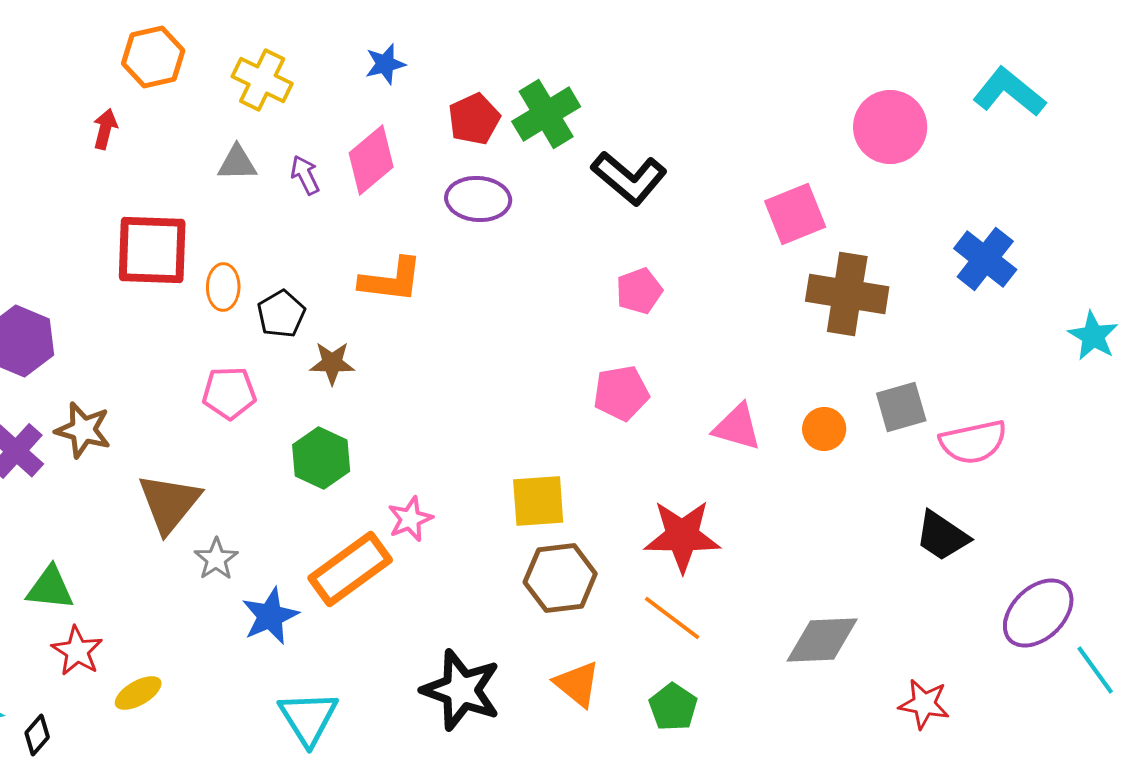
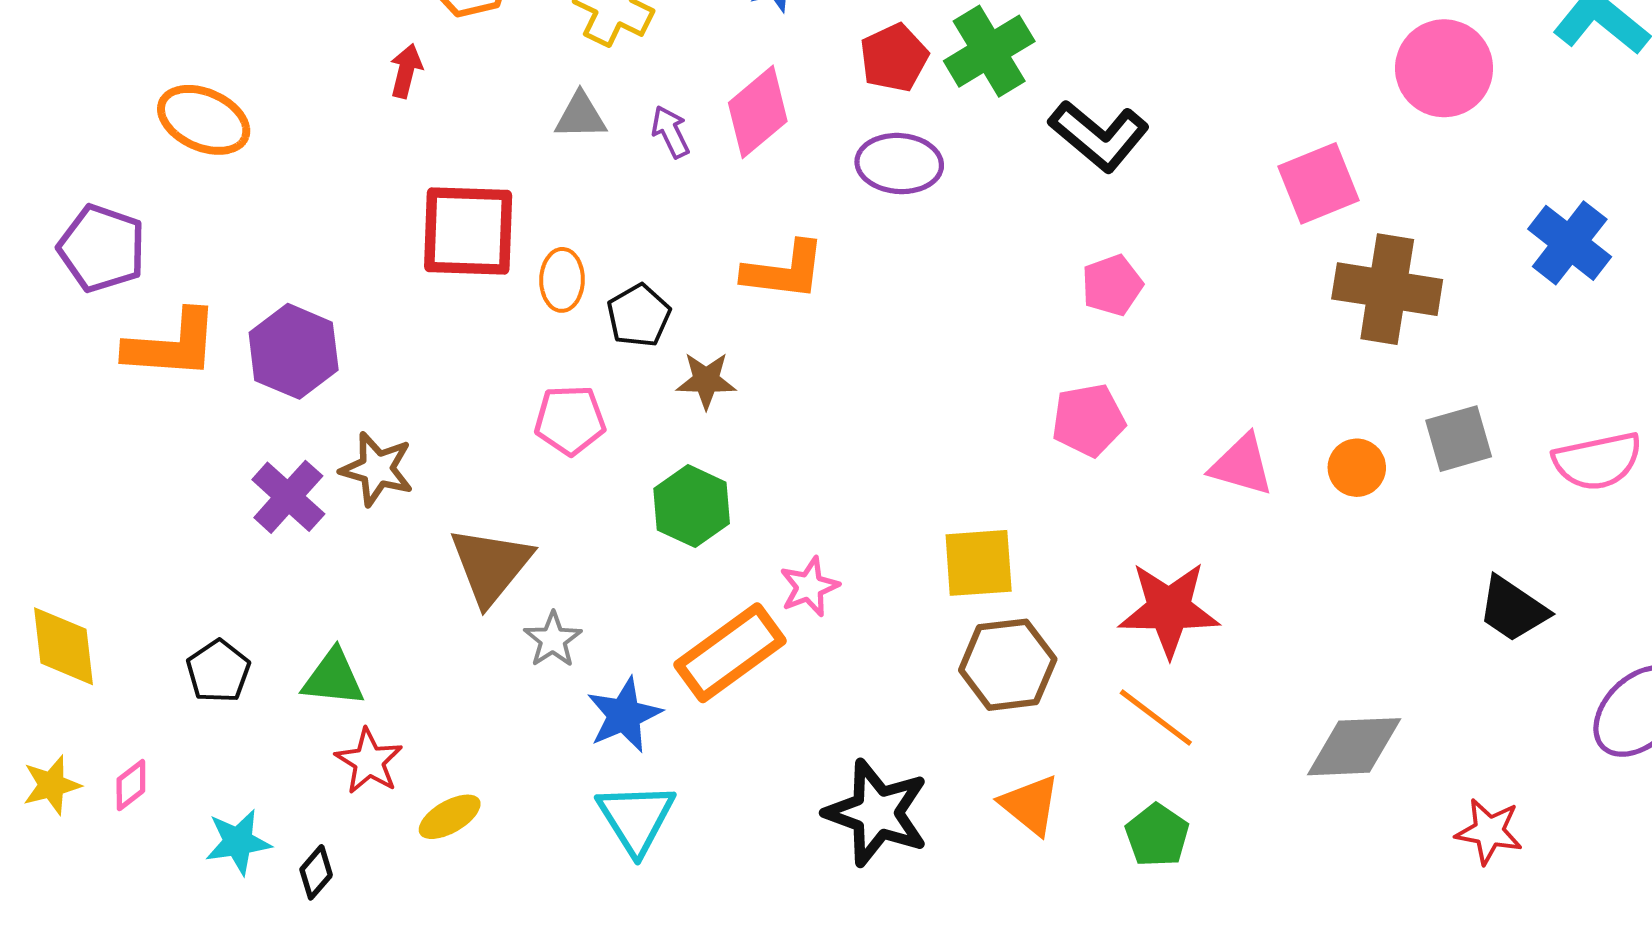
pink semicircle: (973, 442) -> (1597, 461), moved
cyan triangle: (308, 718) -> (636, 818), moved

